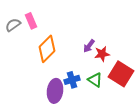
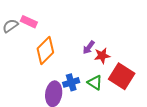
pink rectangle: (31, 21) -> (29, 22), turned -42

